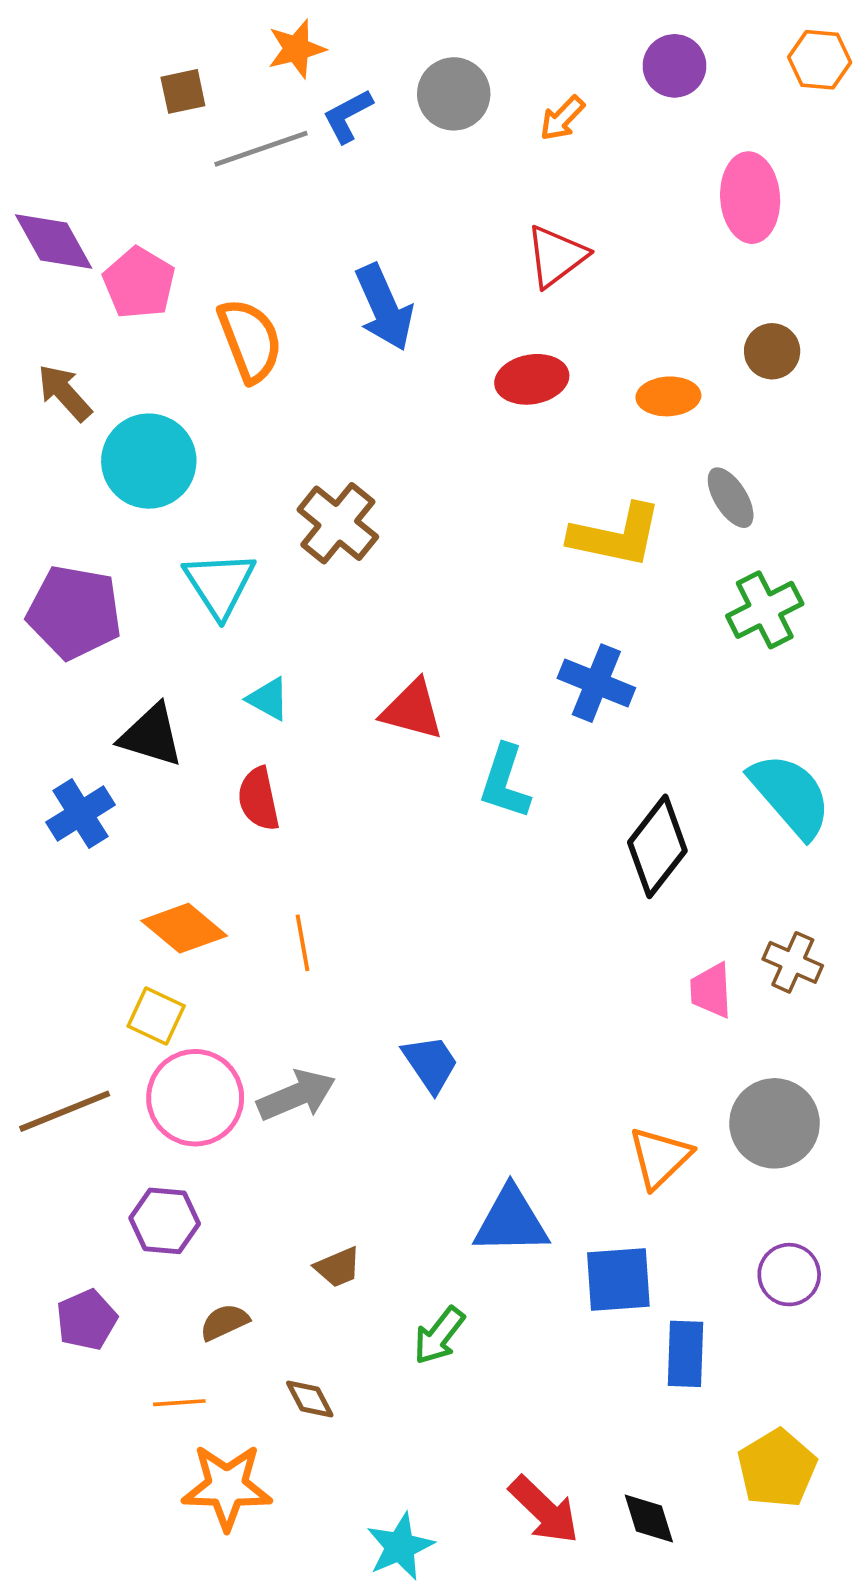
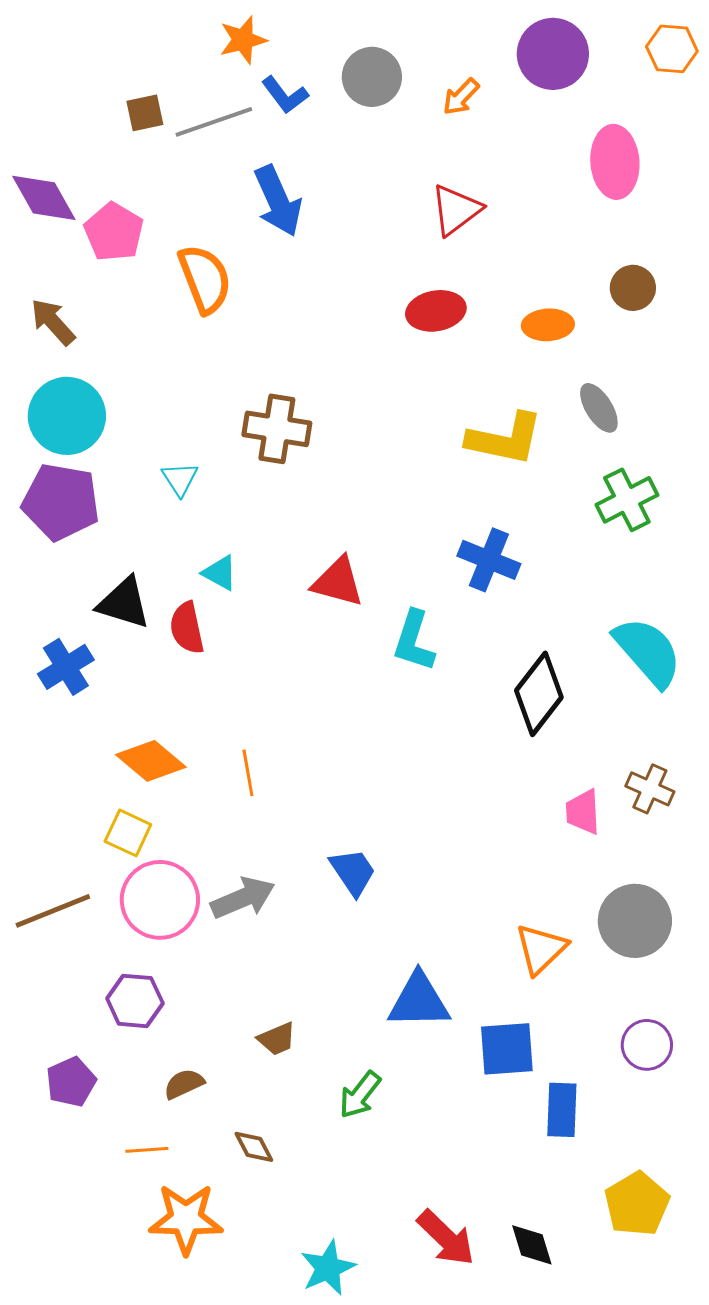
purple circle: (674, 66) -> (553, 54), size x1.4
brown square: (183, 91) -> (145, 113), moved
blue L-shape: (348, 116) -> (285, 95), turned -99
blue arrow: (384, 307) -> (278, 201), moved
cyan circle: (149, 461) -> (67, 416), moved
brown cross: (338, 523) -> (277, 429), turned -30
cyan triangle: (220, 584) -> (180, 479), size x0.6
red semicircle: (259, 799) -> (187, 628), moved

